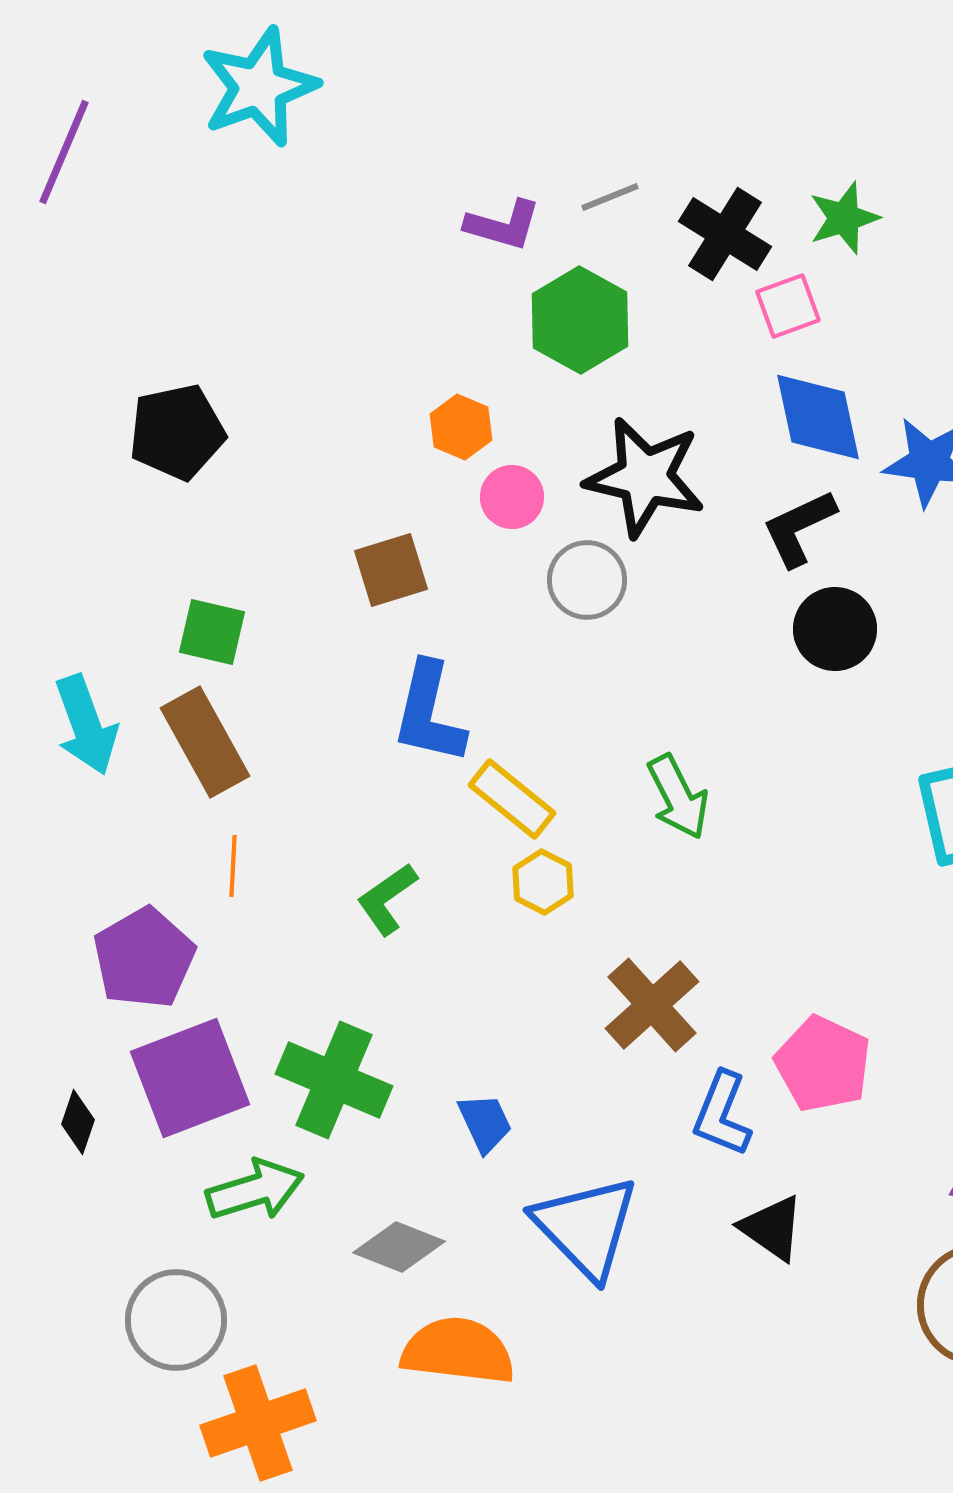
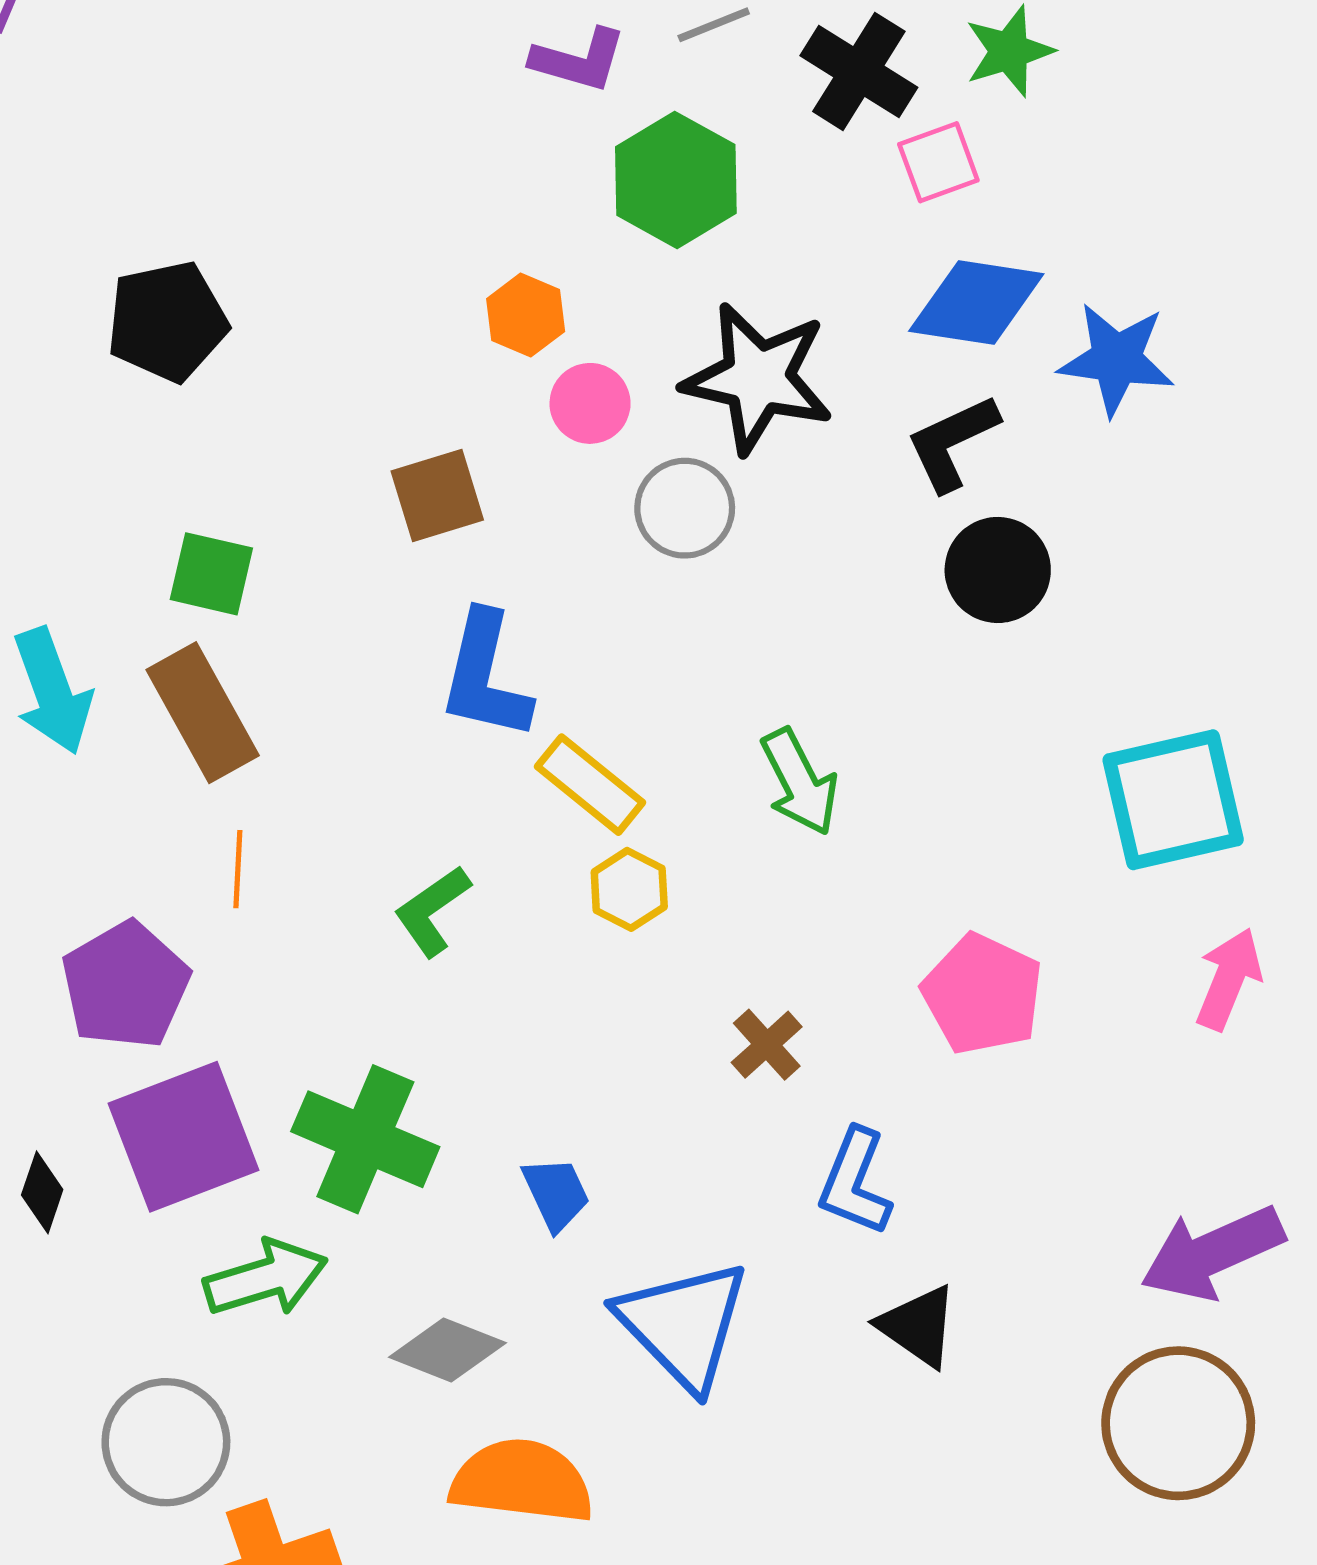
blue diamond: (818, 417) -> (976, 302), turned -69
brown cross: (652, 1005) -> (767, 1045), size x0.6
pink pentagon: (823, 1064) -> (983, 994), moved

